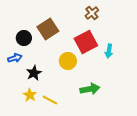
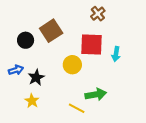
red square: (86, 42) -> (91, 44), turned 30
blue arrow: (15, 58) -> (16, 70), moved
yellow line: (50, 100) -> (77, 108), moved

